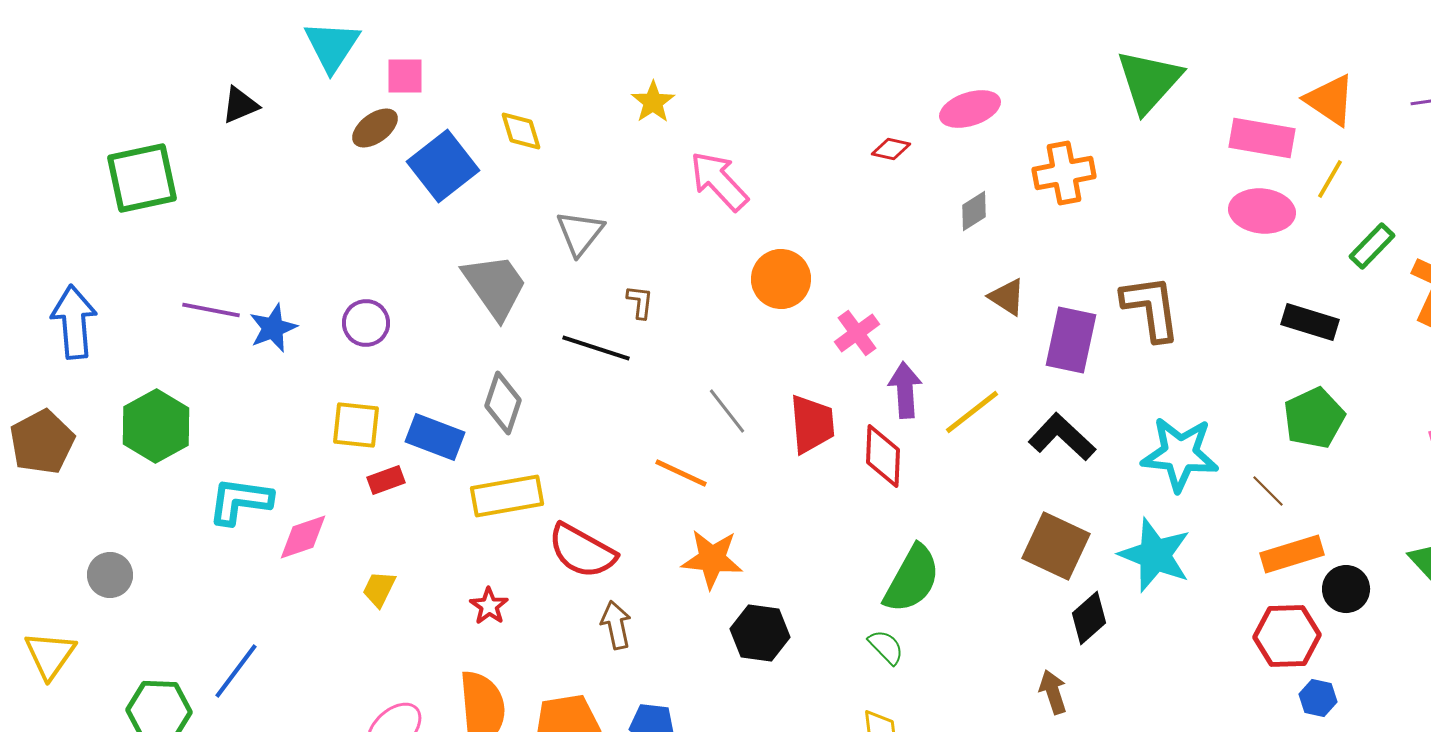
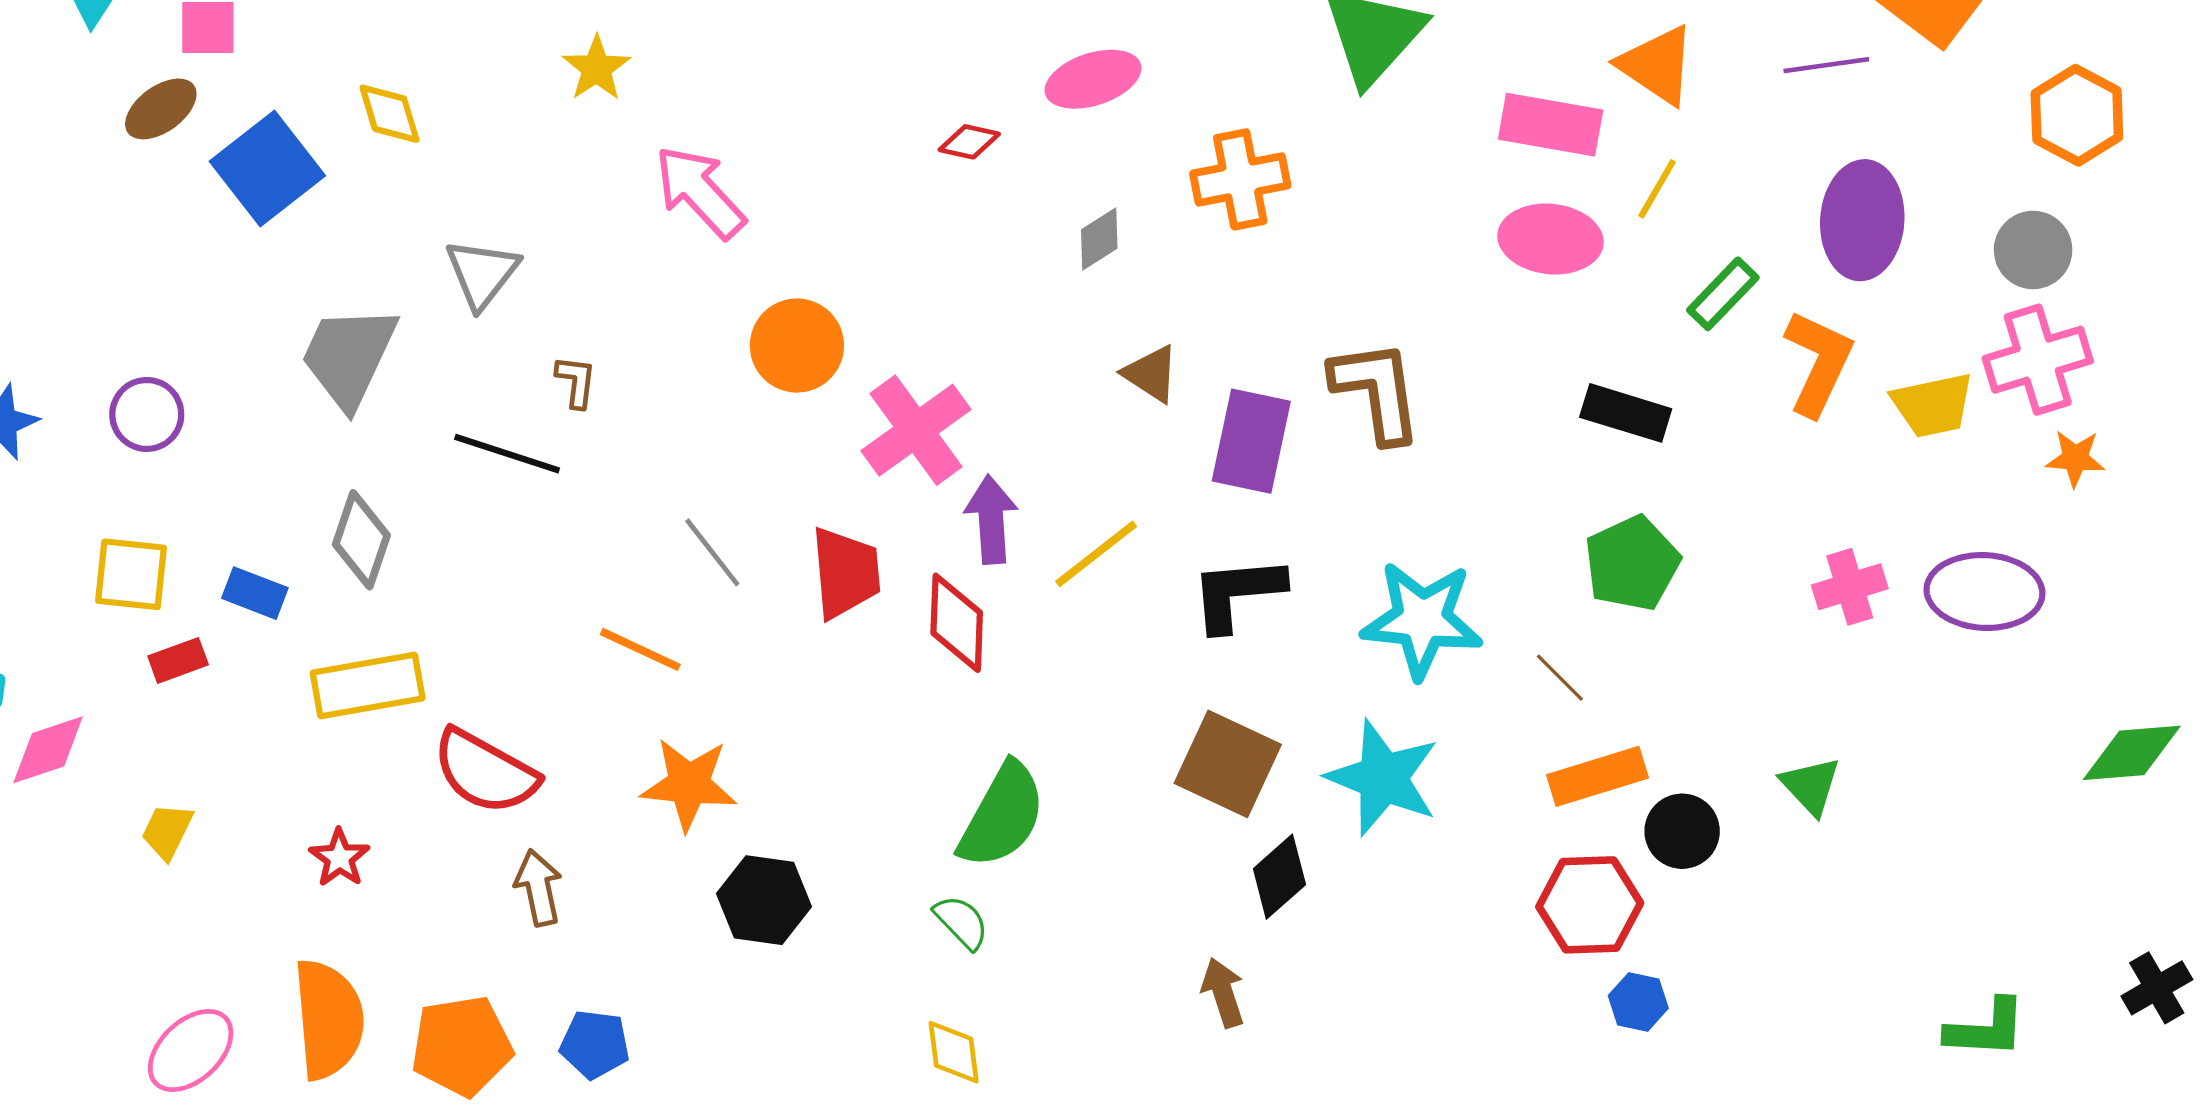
gray trapezoid: (495, 286) -> (349, 357), turned -120
pink cross: (857, 333) -> (916, 430), size x1.5
blue rectangle: (435, 437) -> (255, 593), size x0.7
black L-shape: (1062, 437) -> (1237, 593), turned -48

